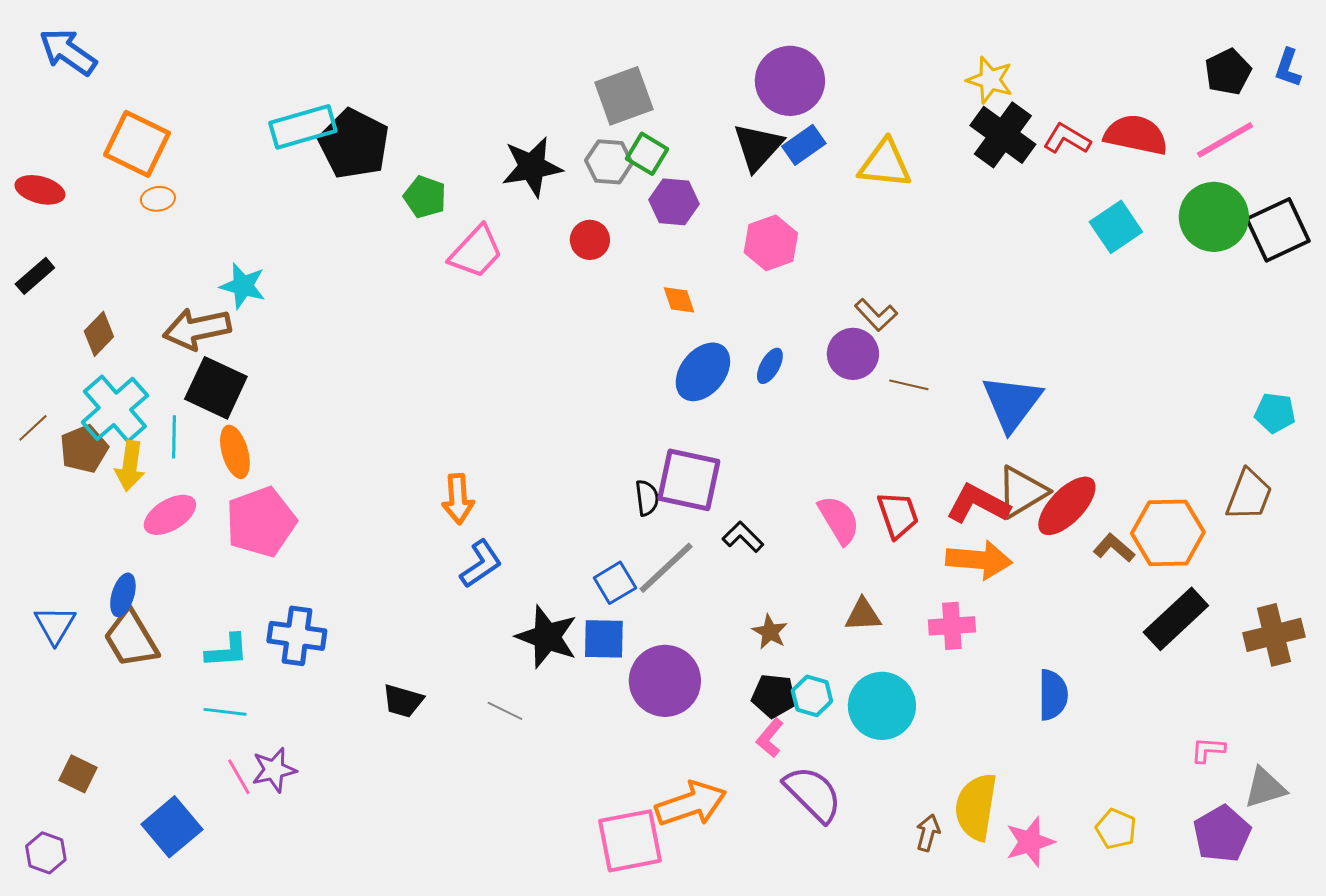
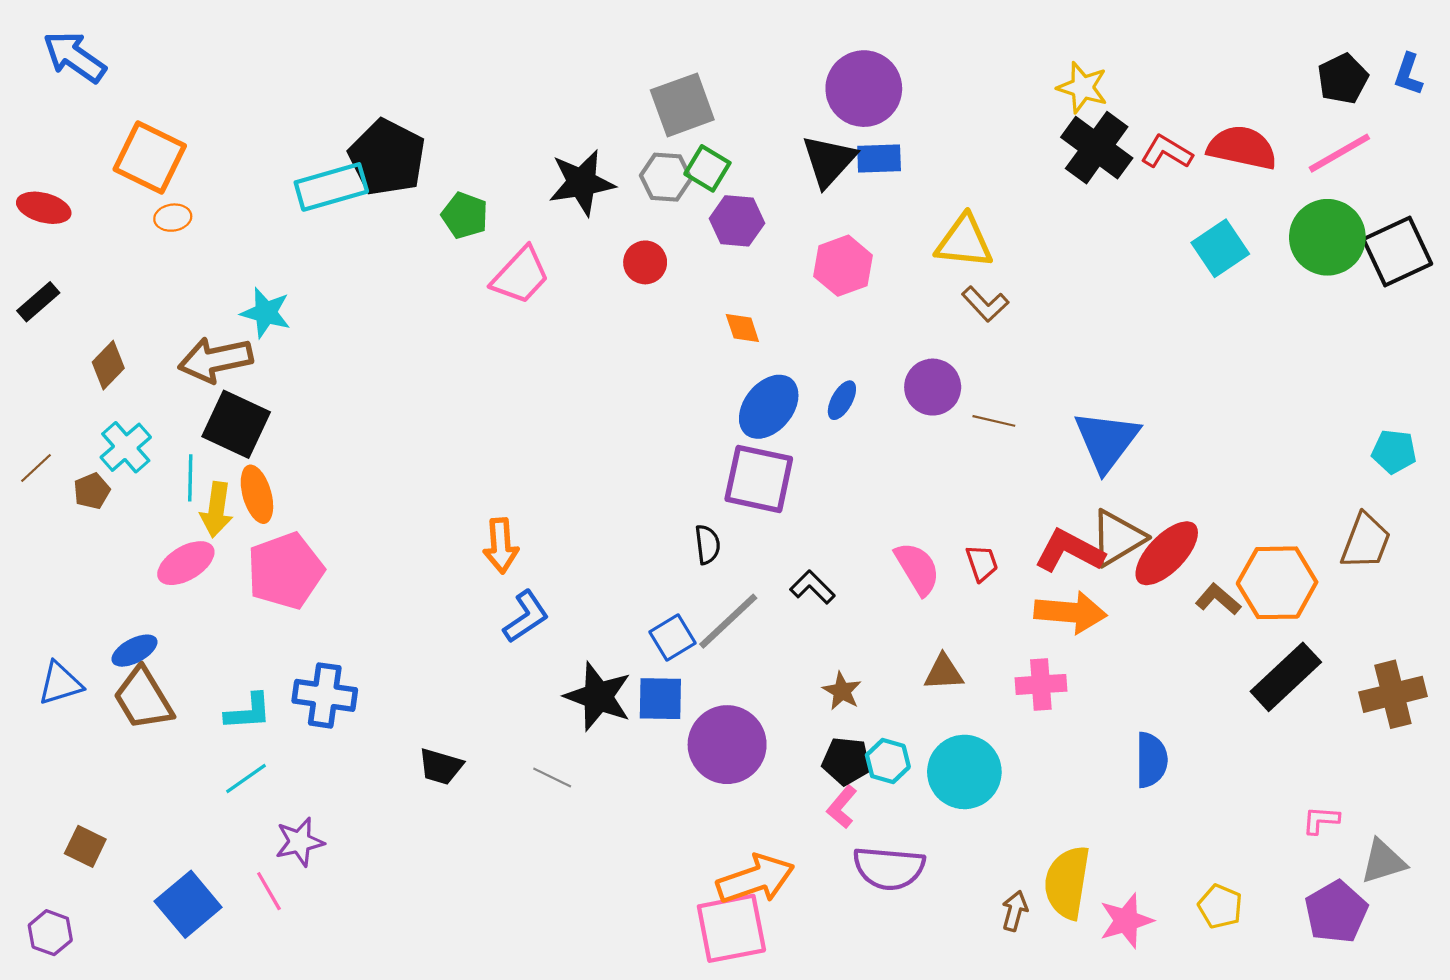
cyan rectangle: (303, 127) -> (331, 187), moved
blue rectangle: (804, 145) -> (879, 159), turned 33
yellow triangle: (885, 164) -> (964, 242), moved
brown L-shape: (876, 315) -> (985, 304), moved
cyan cross: (115, 409) -> (126, 447), size x0.7
brown pentagon: (84, 449) -> (92, 491), size x0.7
yellow arrow: (130, 466) -> (216, 510), moved
purple square: (689, 480) -> (759, 479), moved
red trapezoid: (898, 515) -> (982, 563), size x0.7
blue ellipse: (123, 595) -> (134, 651), turned 45
blue triangle: (55, 625) -> (60, 683), turned 42
cyan line: (225, 712) -> (246, 779), turned -42
pink line: (239, 777) -> (269, 891), moved
purple semicircle: (813, 794) -> (889, 868), turned 140
pink square: (630, 841) -> (731, 928), moved

